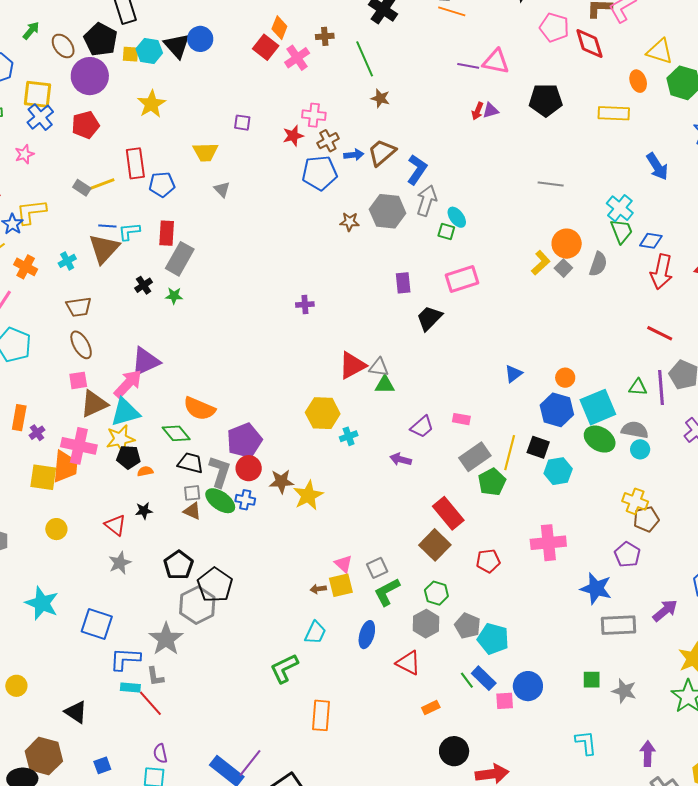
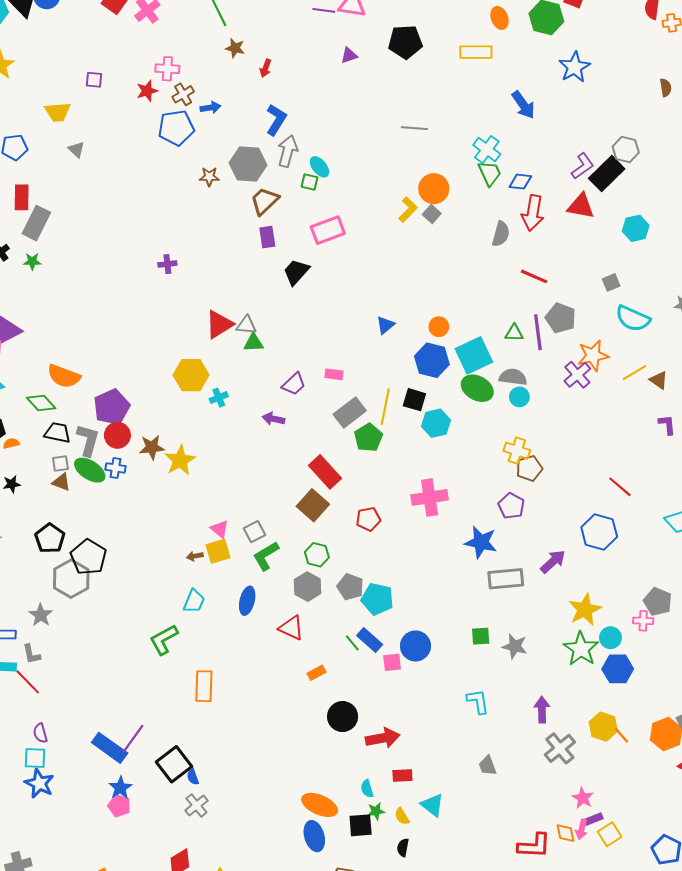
red arrow: (478, 111) -> (266, 68), moved
brown trapezoid: (382, 153) -> (265, 201), moved
gray semicircle: (598, 264) -> (501, 234), moved
gray star: (166, 639) -> (41, 615), size x0.7

